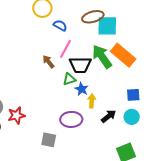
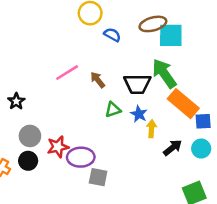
pink line: (65, 49) -> (67, 73), moved, turned 30
orange rectangle: (123, 55) -> (183, 104), moved
green triangle: (69, 79) -> (113, 110), moved
purple ellipse: (71, 119) -> (81, 157), moved

